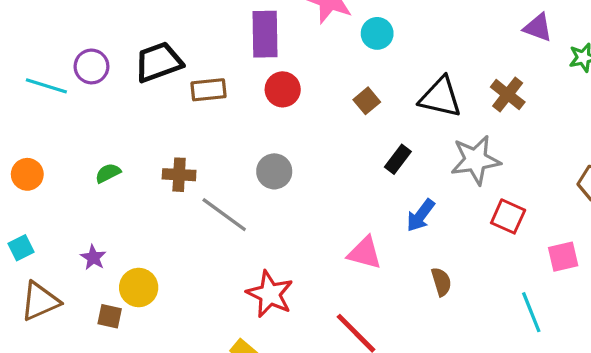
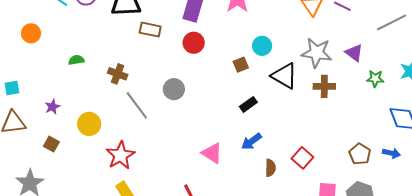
cyan circle: (377, 33) -> (262, 46), moved
brown cross: (508, 94) -> (324, 86), turned 35
gray star: (476, 160) -> (317, 53), moved
orange circle: (27, 174) -> (31, 33), moved
brown semicircle: (441, 282) -> (270, 168), moved
yellow circle: (139, 288) -> (89, 124), moved
red star: (270, 294) -> (120, 155), moved

